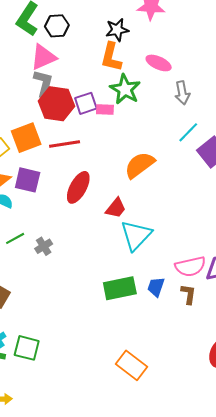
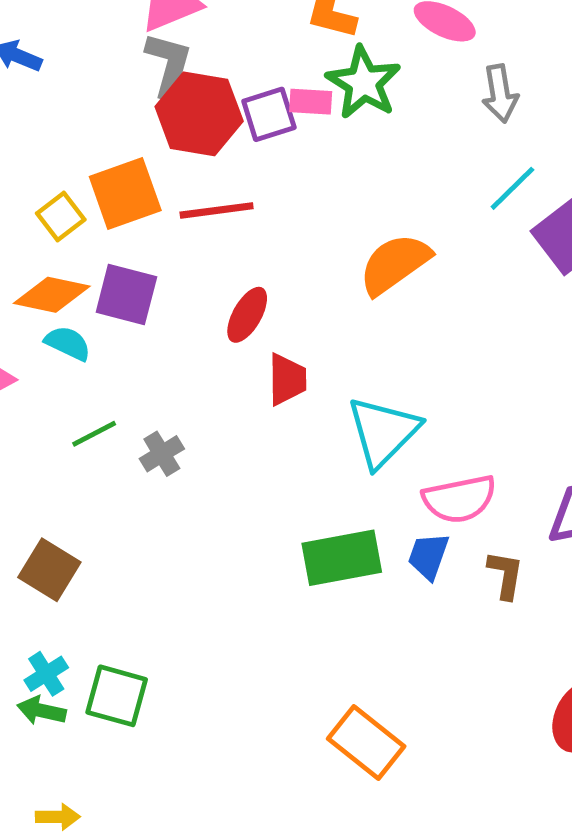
pink rectangle: (105, 110) -> (311, 102), moved
red ellipse: (78, 187) -> (247, 315), size x0.7
red trapezoid: (116, 208) -> (287, 379), moved, turned -40
pink semicircle: (190, 267) -> (459, 499), moved

